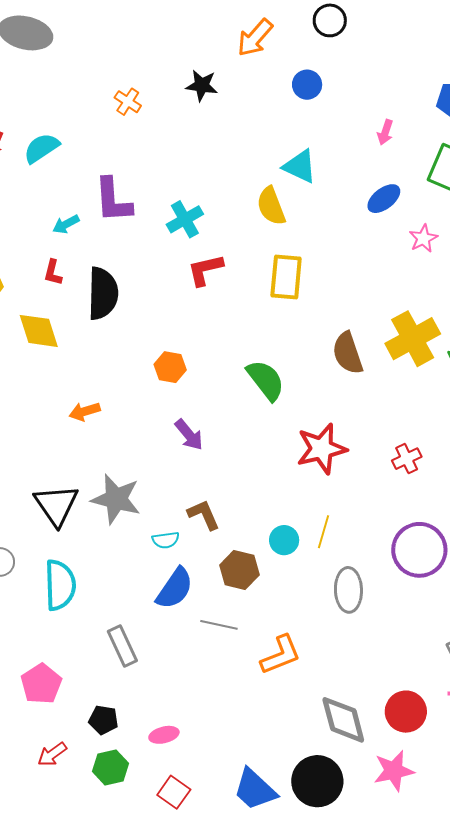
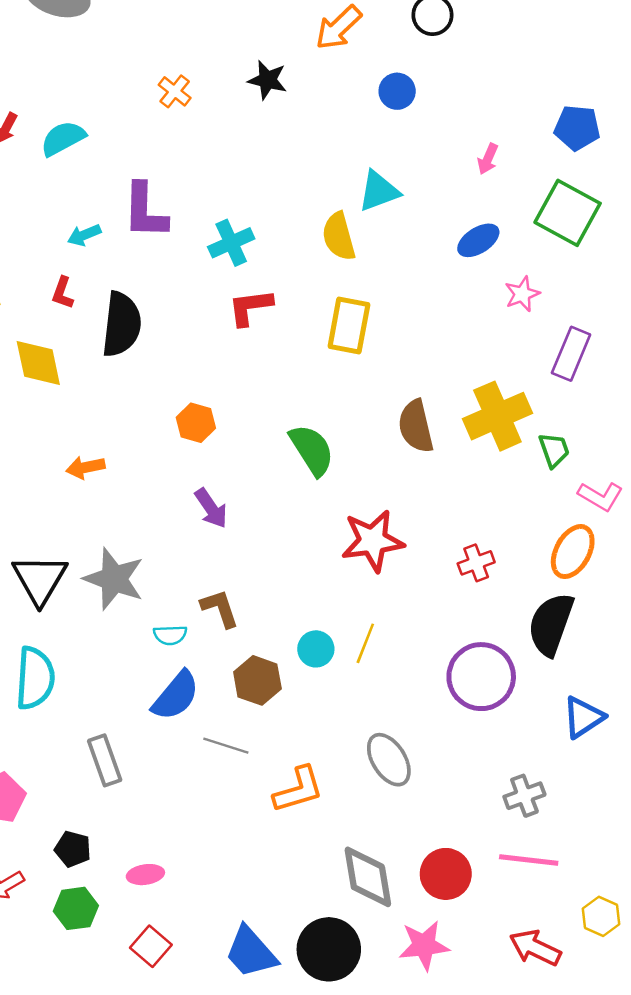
cyan triangle: (300, 166) -> (379, 191), turned -51
gray ellipse: (348, 590) -> (389, 760), moved, turned -36

